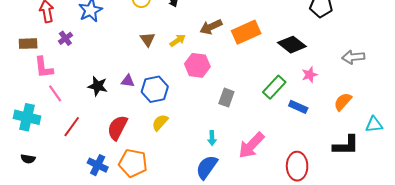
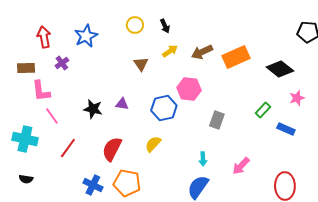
yellow arrow: (178, 40) -> (170, 51), moved
green rectangle: (274, 87) -> (263, 110), size x0.7
blue hexagon: (155, 89) -> (164, 108), moved
pink arrow: (251, 145) -> (241, 166), size x0.7

